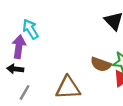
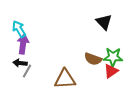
cyan arrow: (30, 29) -> (19, 29), moved
gray line: (25, 92) -> (27, 71), moved

